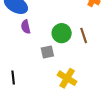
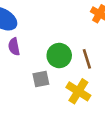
yellow cross: (67, 78) -> (78, 91), moved

